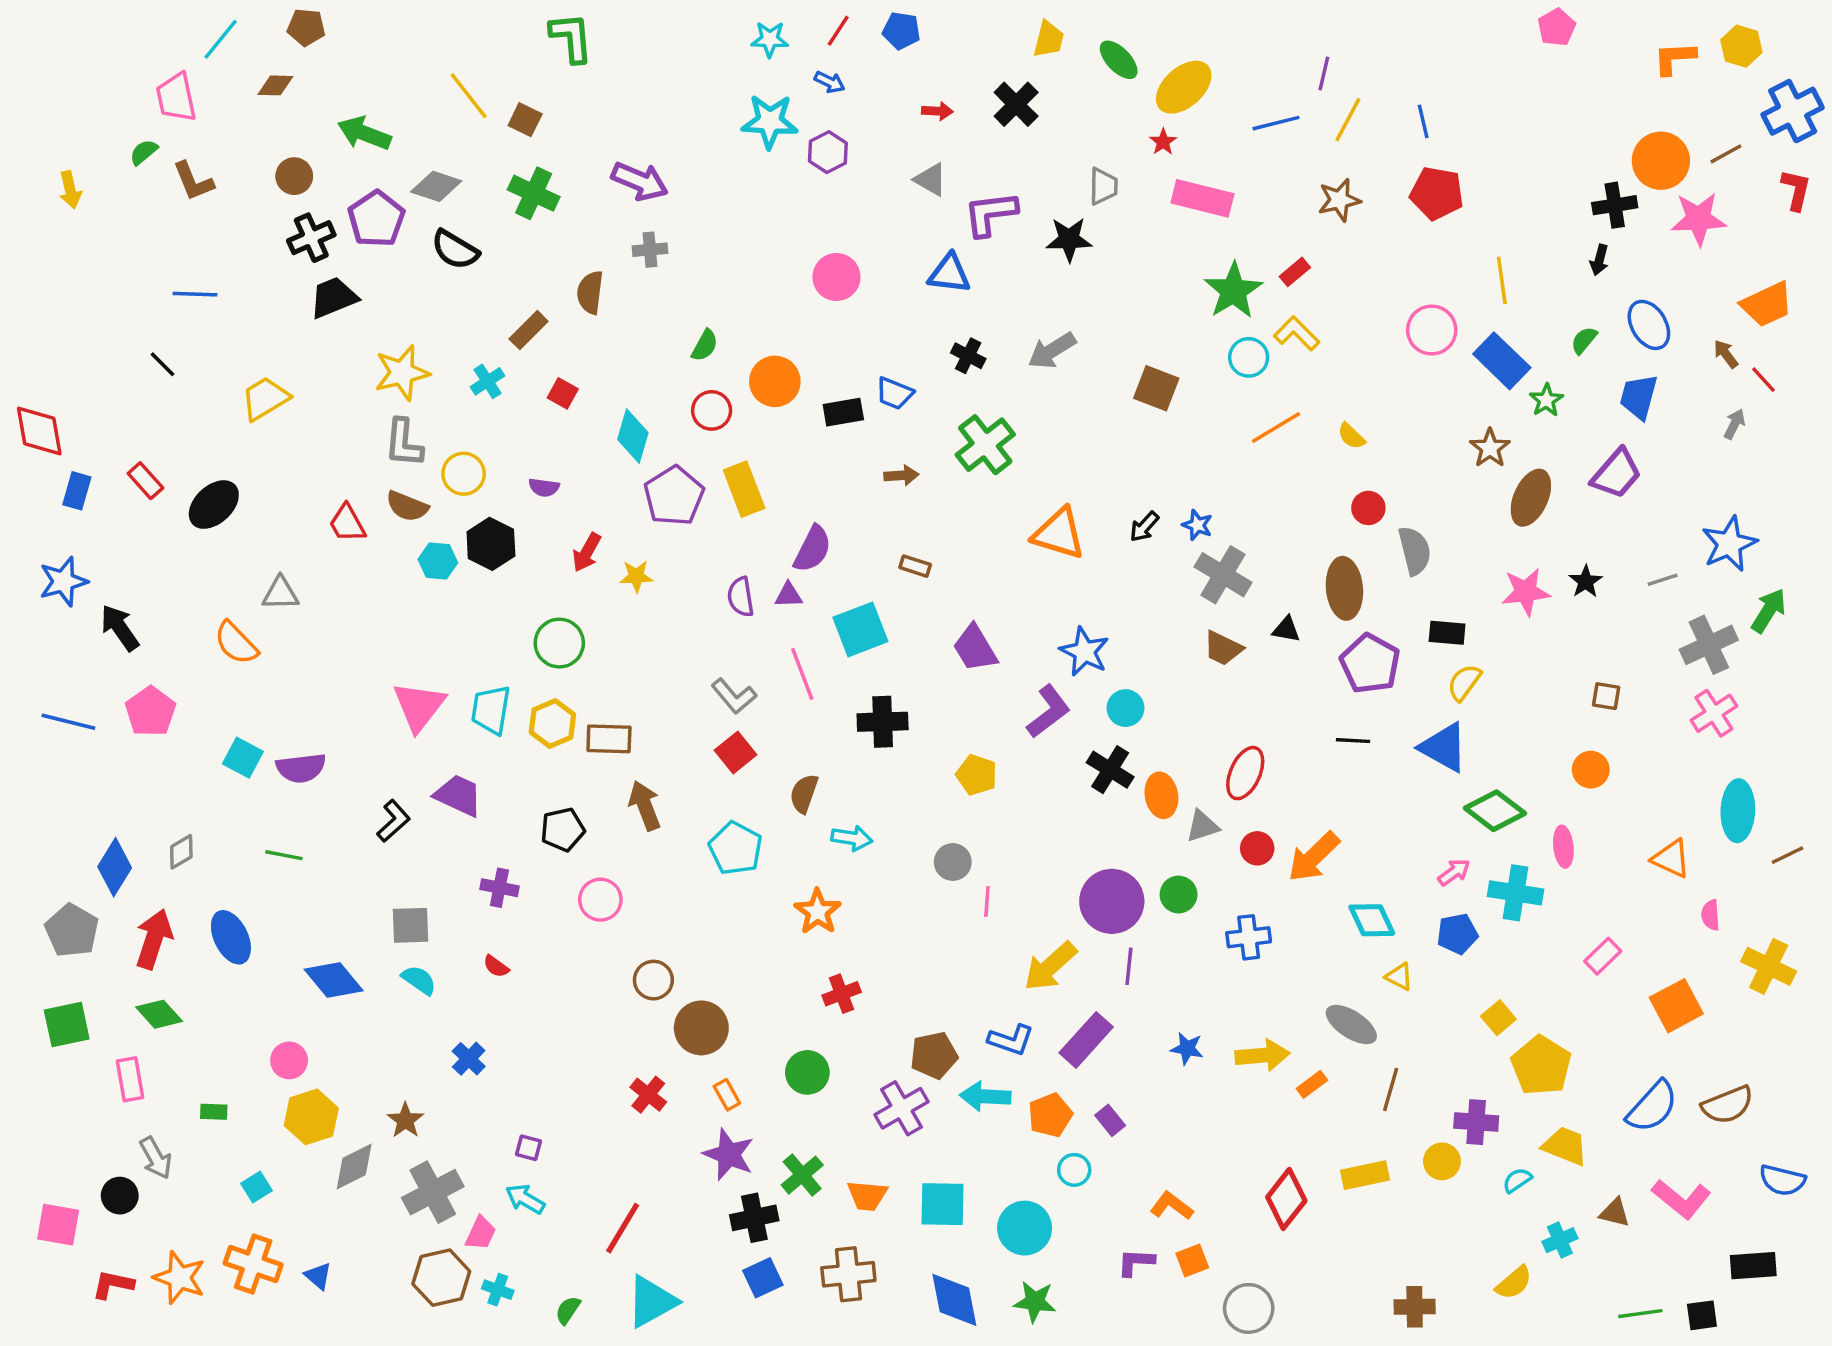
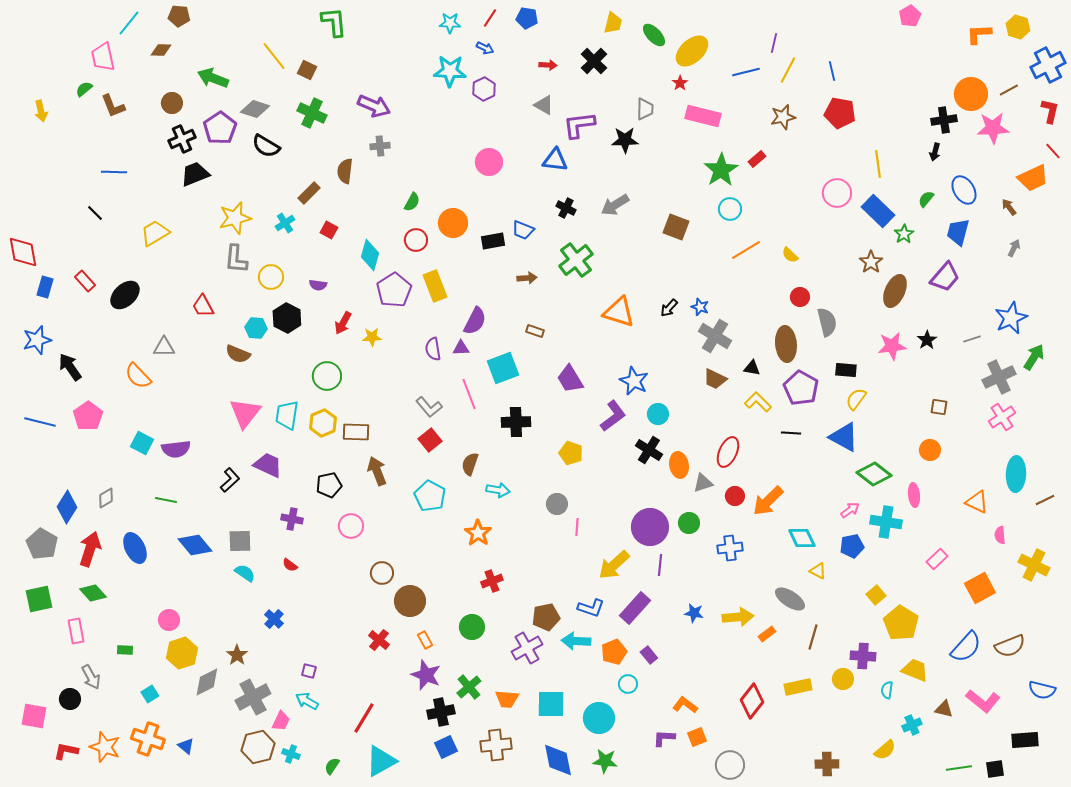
yellow L-shape: (1297, 333) -> (758, 402), moved
red line: (1764, 380) -> (1053, 151), moved
brown semicircle: (407, 506) -> (238, 354), moved
blue diamond: (334, 980) -> (195, 545), moved
cyan semicircle: (1517, 1180) -> (887, 690), turned -48

